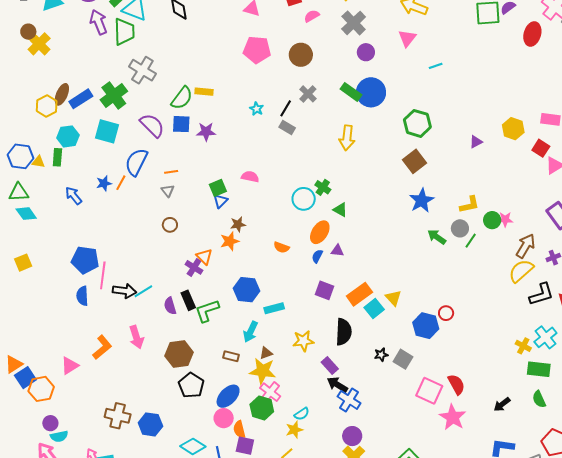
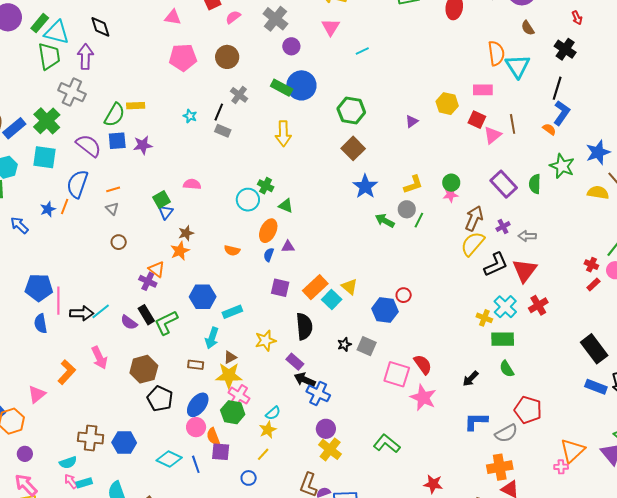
purple arrow: (99, 22) -> (85, 57), moved, turned 30
green circle: (492, 220) -> (451, 183), moved
purple semicircle: (170, 306) -> (129, 322), turned -30
cyan semicircle: (59, 436) -> (68, 462), moved

